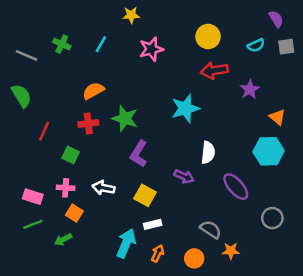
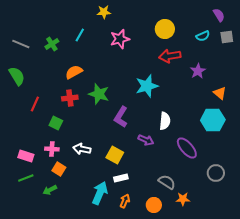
green cross: (62, 44) -> (52, 44), moved, turned 32
purple L-shape: (139, 154) -> (121, 117), moved

